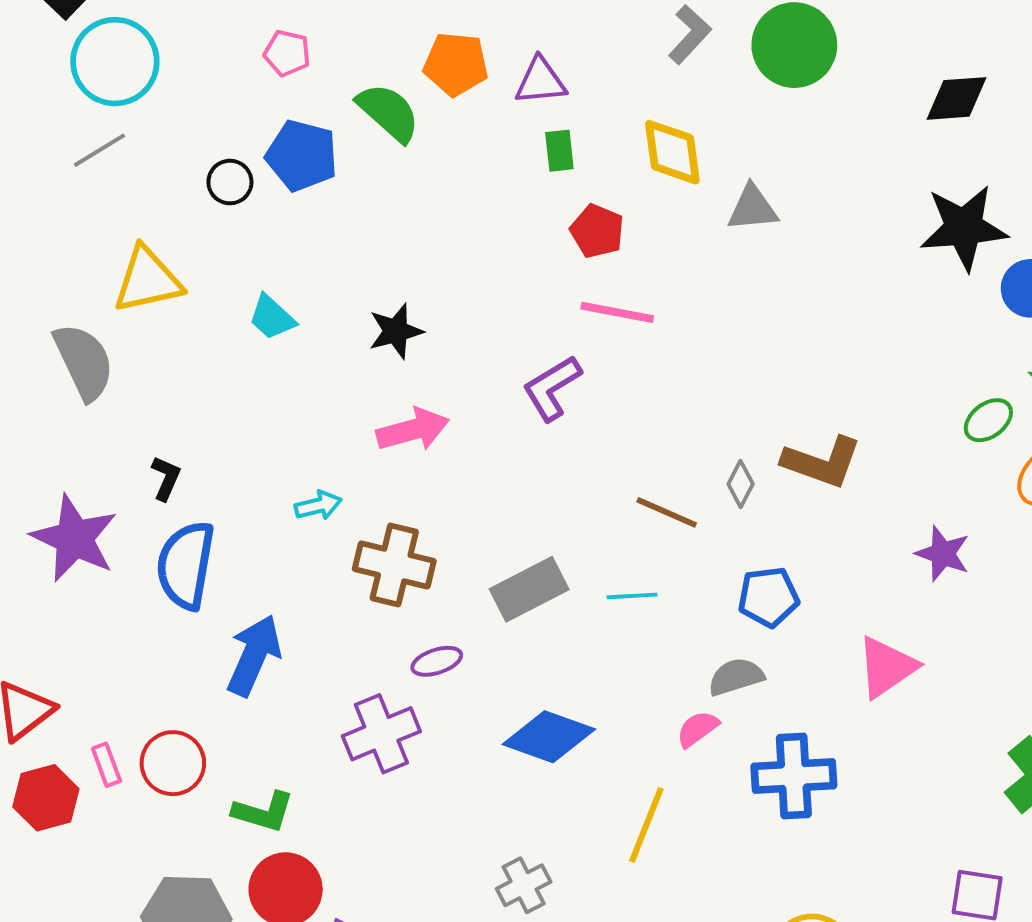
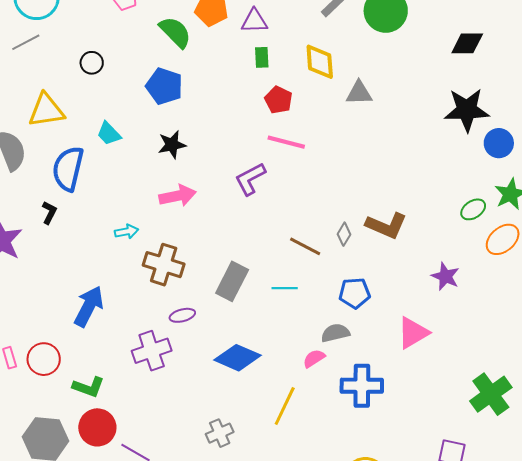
blue pentagon: (302, 156) -> (164, 86), moved
blue semicircle: (186, 565) -> (68, 169), moved
gray rectangle: (529, 589) -> (232, 281), turned -39

